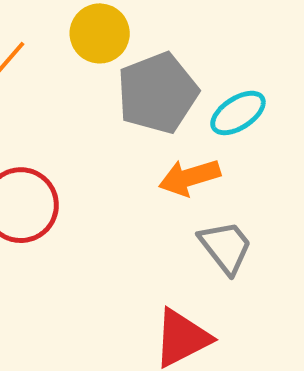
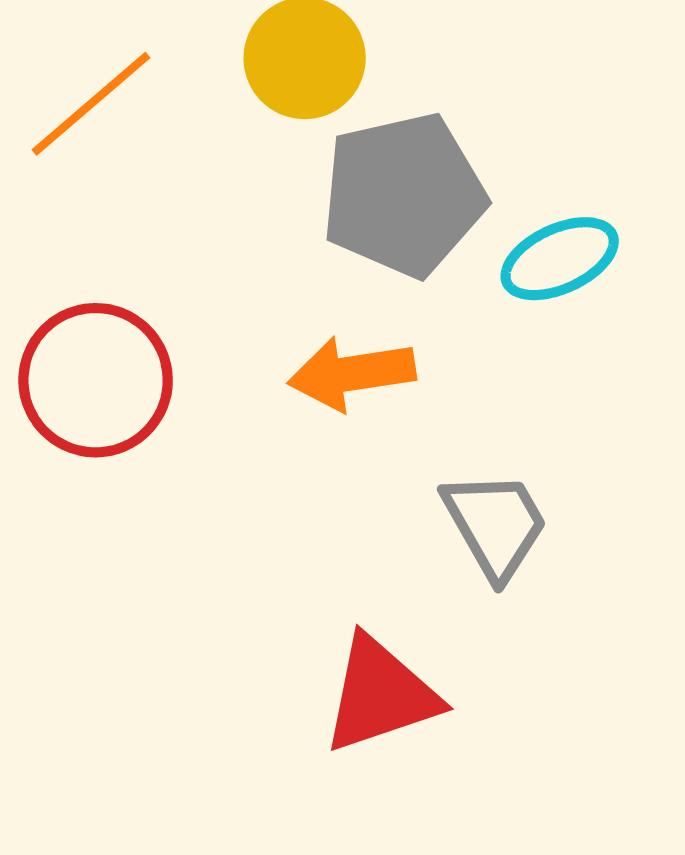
orange arrow: (190, 177) -> (352, 373), moved

